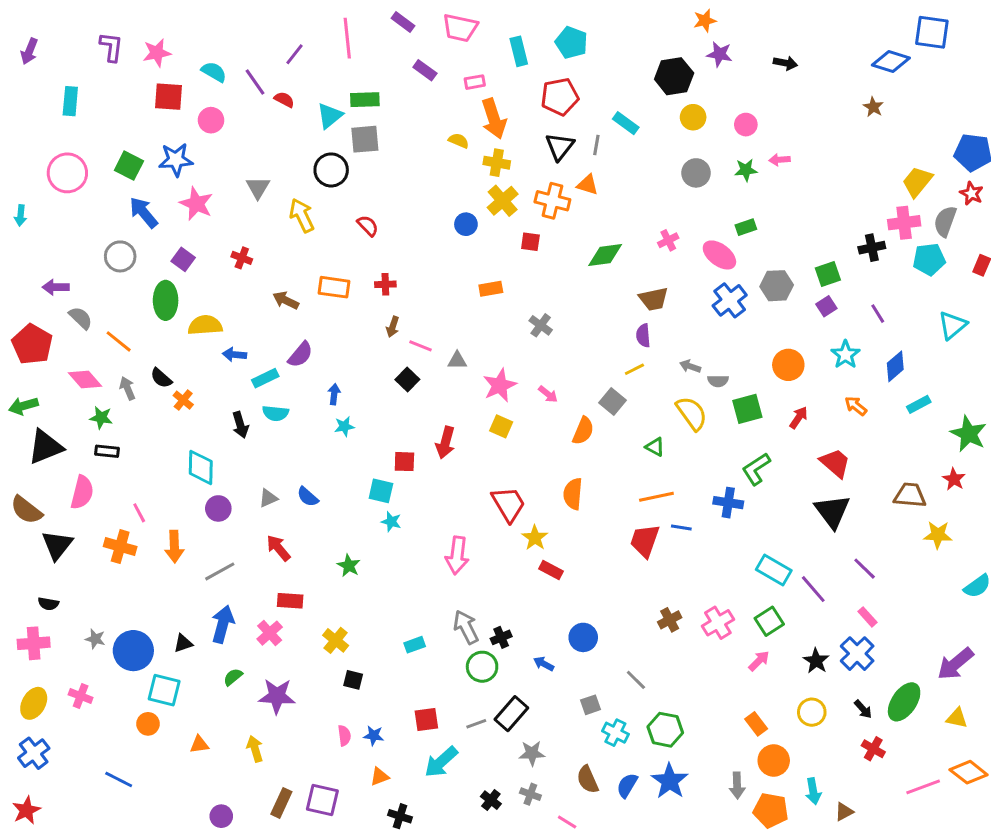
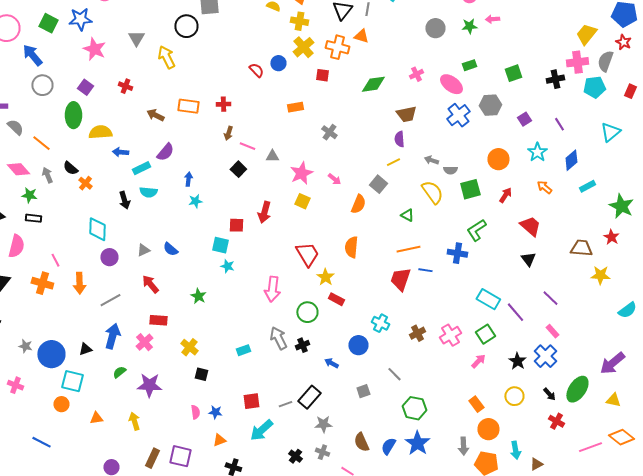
blue arrow: (144, 212) -> (32, 55), moved
red semicircle: (368, 226) -> (256, 70), moved
green square: (828, 274) -> (513, 73), moved
black triangle: (832, 511) -> (528, 259), size x0.6
green circle: (482, 667) -> (307, 312), moved
cyan cross: (615, 733) -> (380, 323), moved

